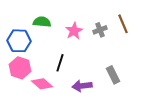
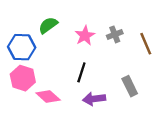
green semicircle: (42, 22) -> (48, 25), turned -42
brown line: (123, 24) -> (146, 44), moved
black line: (60, 63) -> (81, 72), moved

